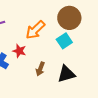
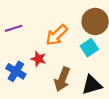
brown arrow: (40, 69) -> (62, 79), size x1.5

